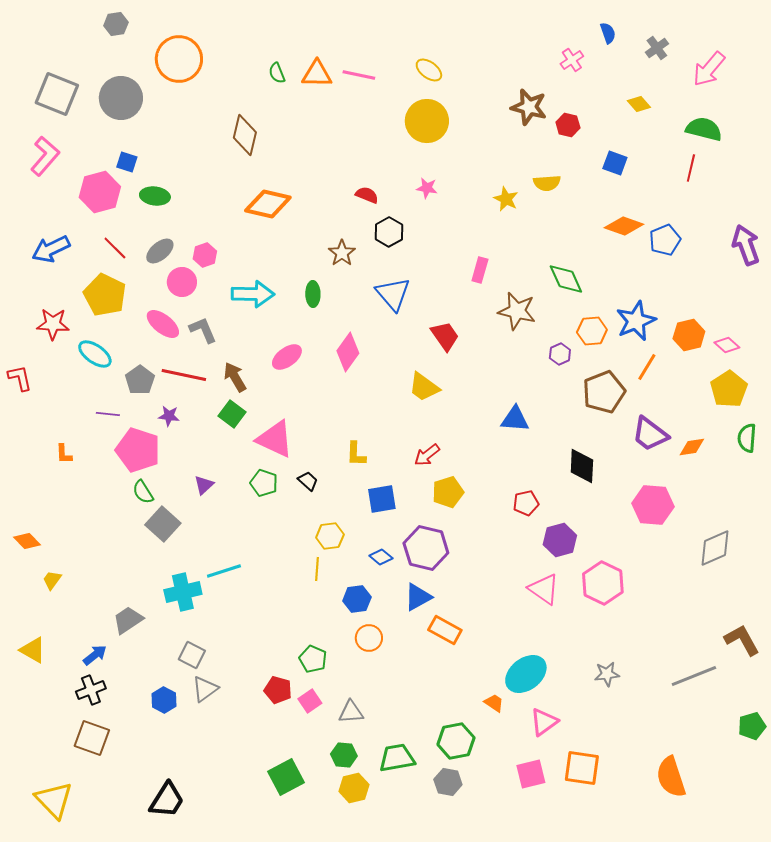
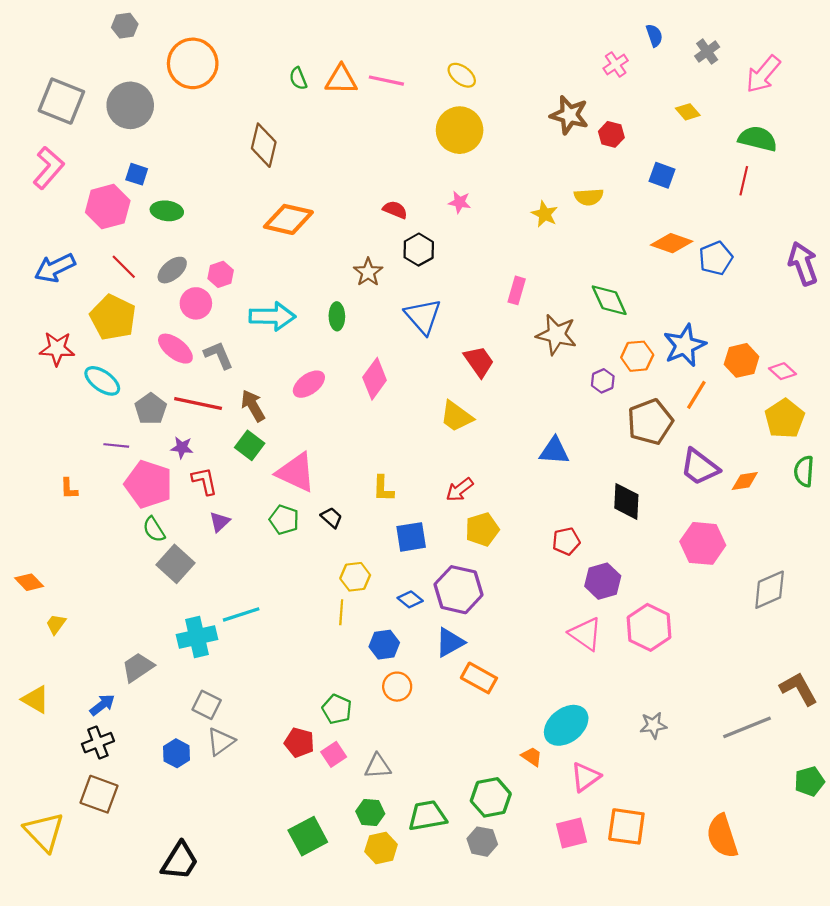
red L-shape: (20, 378) -> (204, 481), moved
yellow triangle: (54, 800) -> (44, 832), moved

